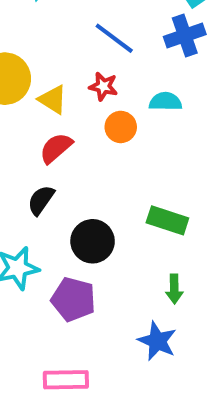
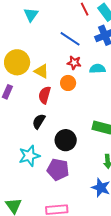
red star: (103, 86) -> (74, 63), moved
orange circle: (121, 127) -> (68, 83), moved
red semicircle: (56, 148) -> (45, 95), turned -30

